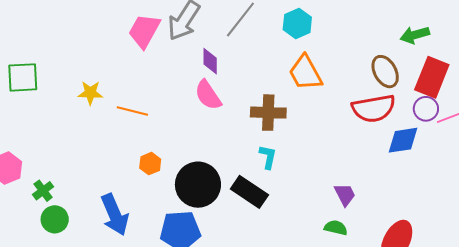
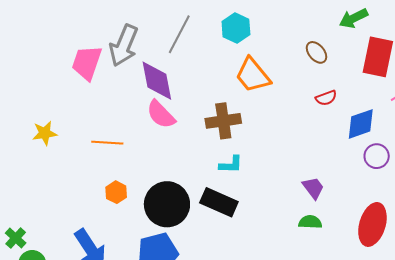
purple diamond: (210, 61) -> (157, 81), size x1.6
brown ellipse: (385, 72) -> (316, 52), moved, size x0.7
red semicircle: (374, 108) -> (326, 98), size x0.5
purple circle: (426, 109) -> (377, 156), moved
orange line: (132, 111) -> (107, 143), moved
cyan L-shape: (268, 157) -> (231, 165), turned 90

